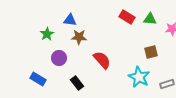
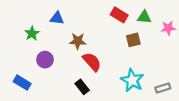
brown star: (79, 37) -> (78, 41), moved
brown square: (151, 52) -> (133, 40), moved
black rectangle: (77, 83) -> (82, 87), moved

